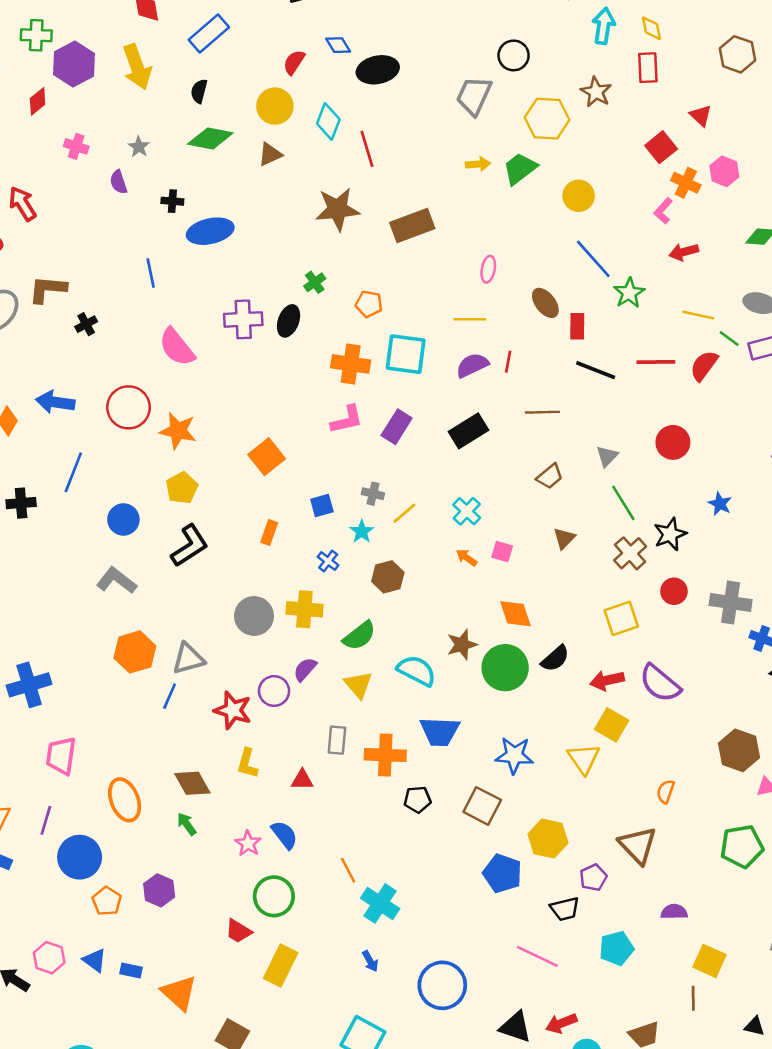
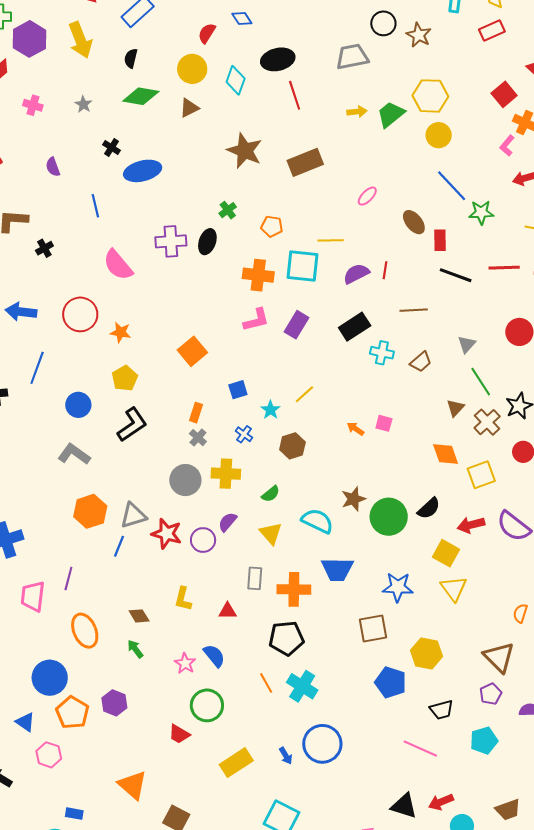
red rectangle: (648, 68) -> (492, 31), turned 70
black ellipse: (378, 70) -> (278, 59), moved
brown star: (596, 92) -> (419, 35), moved
gray trapezoid: (474, 96) -> (352, 57), turned 56
yellow hexagon: (547, 119) -> (430, 96), moved
red line: (367, 149) -> (295, 95), moved
purple semicircle: (118, 182) -> (53, 167), moved
black cross: (172, 201) -> (111, 147), turned 30
brown star: (337, 209) -> (245, 151), turned 30
pink ellipse: (488, 269) -> (367, 196), turned 35
green star: (629, 293) -> (481, 212), turned 30
yellow line: (470, 319) -> (331, 240), moved
orange star: (178, 431) -> (121, 332), size x0.7
gray cross: (373, 494) -> (198, 438), moved, turned 30
cyan cross: (467, 511) -> (382, 353), moved, turned -30
brown triangle: (564, 538) -> (455, 408), moved
orange diamond: (515, 614) -> (446, 454), moved
green semicircle: (359, 636) -> (271, 494), size x0.7
red star: (233, 710) -> (167, 534), moved
yellow square: (612, 725) -> (446, 553), moved
brown diamond: (192, 783) -> (139, 616), size x0.7
black pentagon: (418, 800) -> (286, 638), moved, size x1.6
brown square: (482, 806) -> (373, 629), turned -36
purple line: (46, 820) -> (68, 579), moved
purple pentagon: (593, 878) -> (491, 694), moved
orange pentagon: (107, 901) -> (72, 713), size x1.4
cyan cross: (380, 903) -> (302, 686), moved
pink hexagon: (49, 958) -> (49, 755), moved
blue triangle: (95, 960) -> (25, 722), moved
yellow rectangle: (281, 966) -> (236, 763), moved, turned 32
blue rectangle: (131, 971) -> (74, 814), moved
blue circle: (442, 985) -> (322, 744), moved

